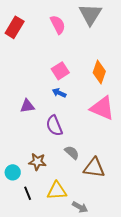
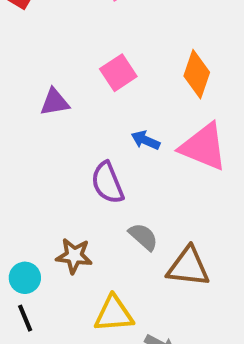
blue arrow: (59, 93) -> (146, 140), moved
purple triangle: (27, 106) -> (55, 102), moved
black line: (28, 193) -> (25, 318), moved

